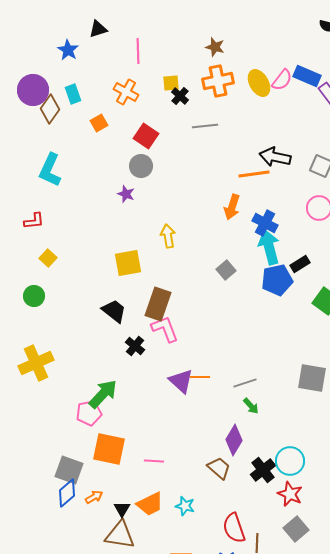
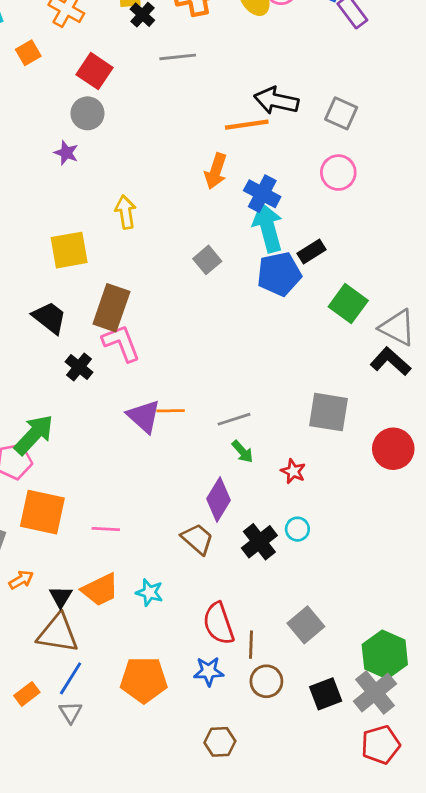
cyan circle: (290, 461) -> (297, 529), size x0.6
red star: (290, 494) -> (293, 471), moved, size x0.7

